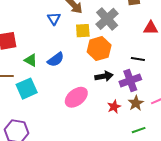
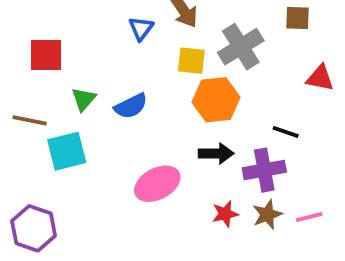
green triangle: (31, 60) -> (84, 99), turned 32

